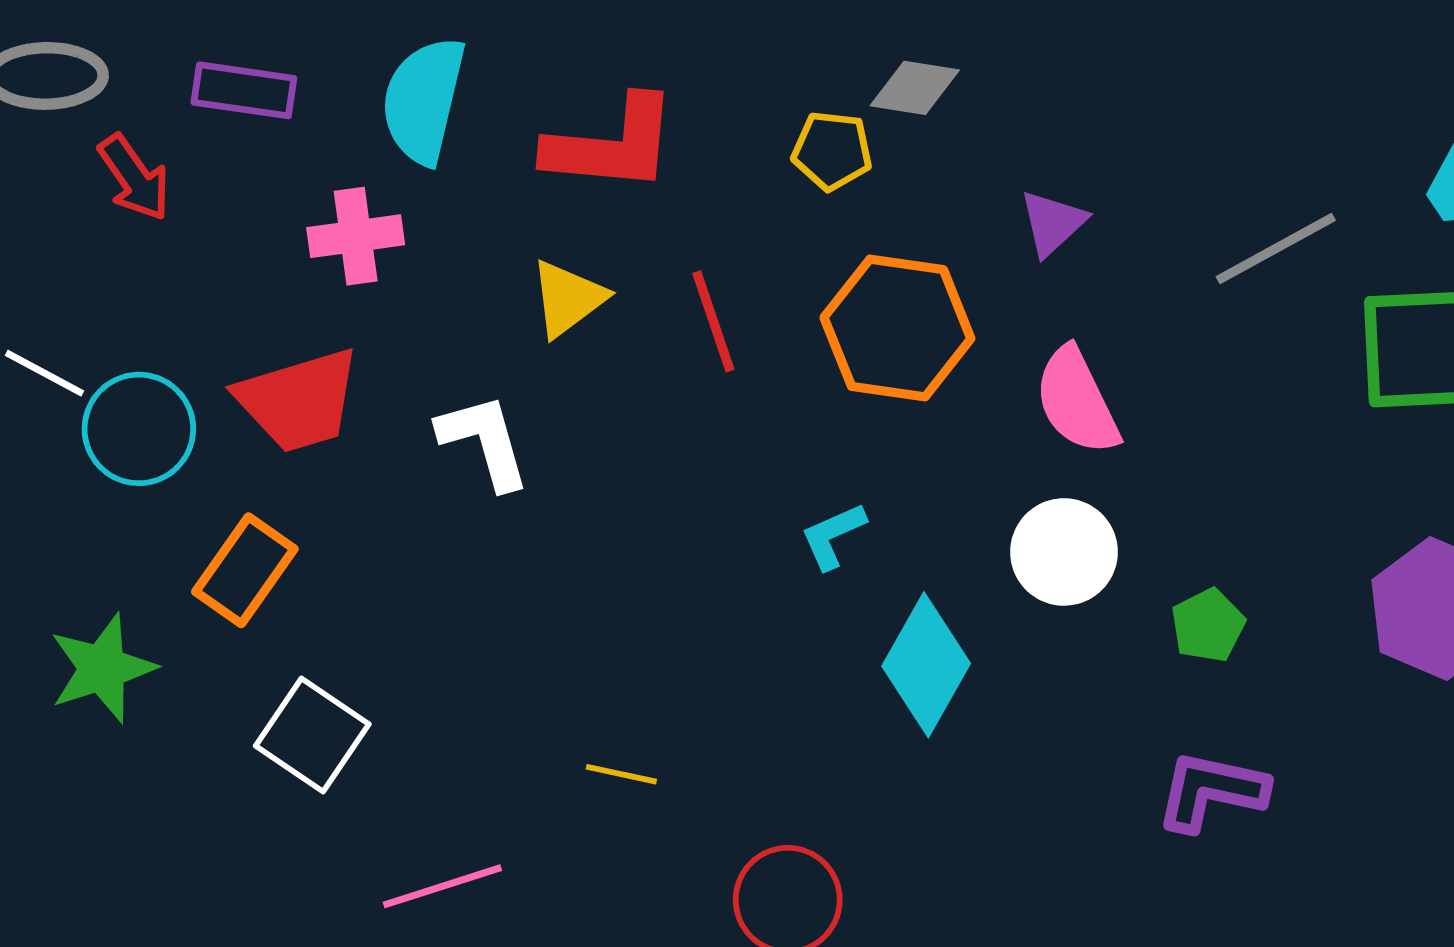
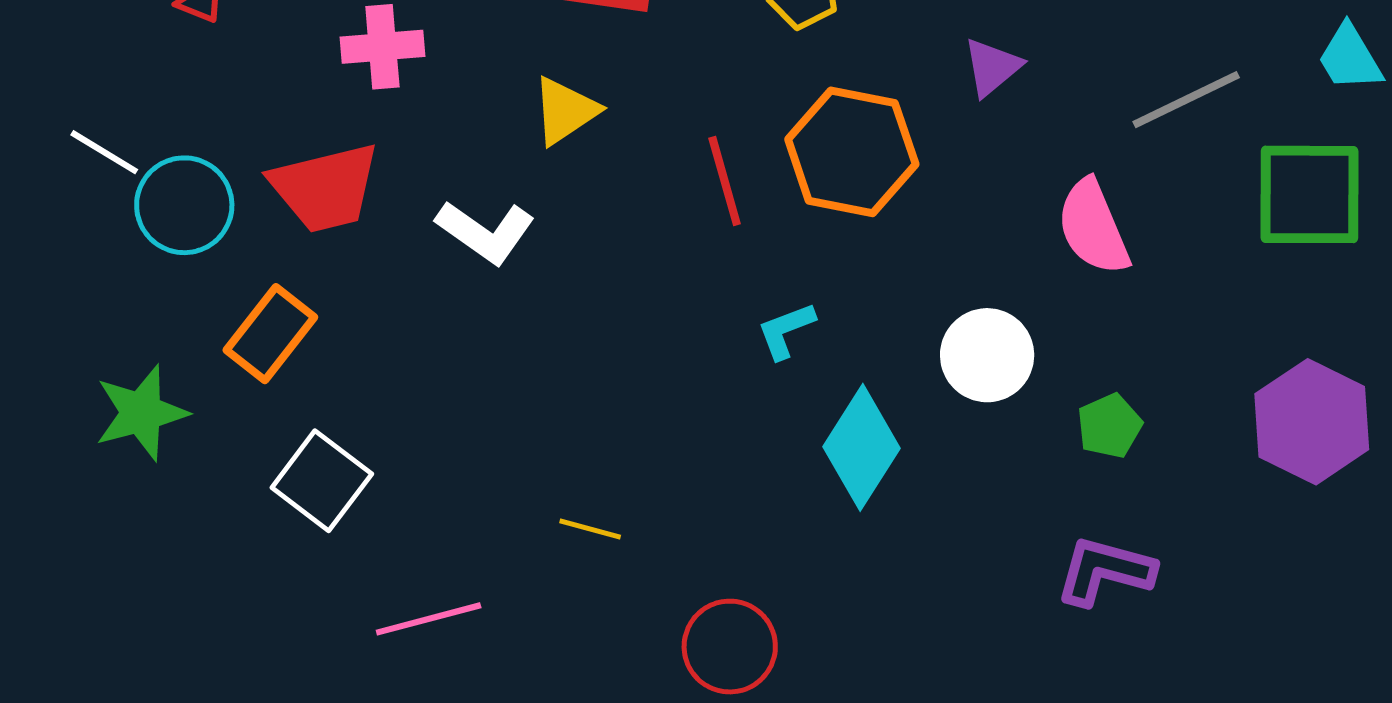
red line: (713, 321) -> (725, 181), moved
pink semicircle: (1077, 401) -> (1093, 227), moved
white L-shape: (484, 441) -> (485, 232), turned 138

